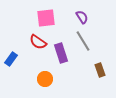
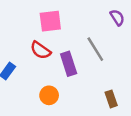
purple semicircle: (82, 17) -> (117, 17), moved
brown rectangle: (100, 70) -> (111, 99), moved

